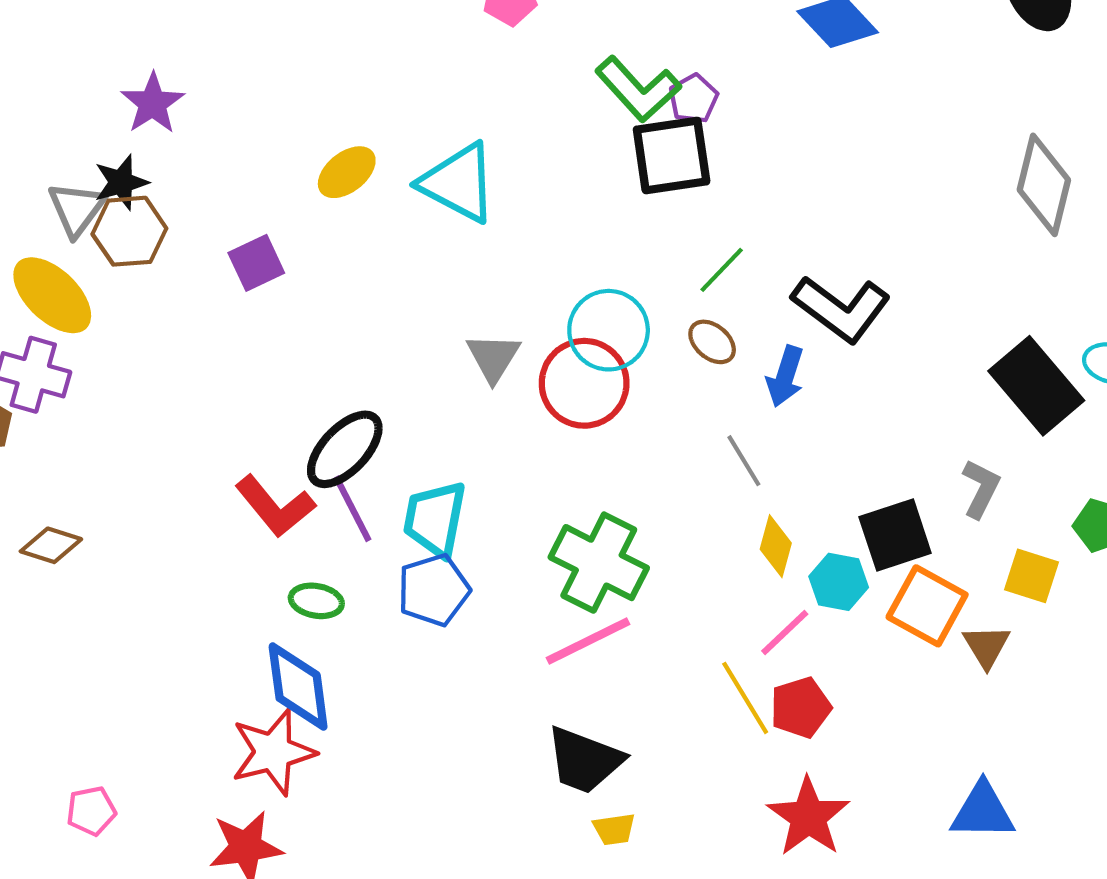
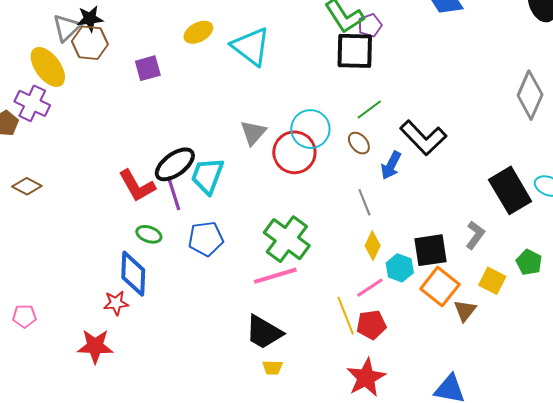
cyan trapezoid: (435, 519) -> (207, 176), moved
red star: (273, 752) -> (116, 303), size x0.6

